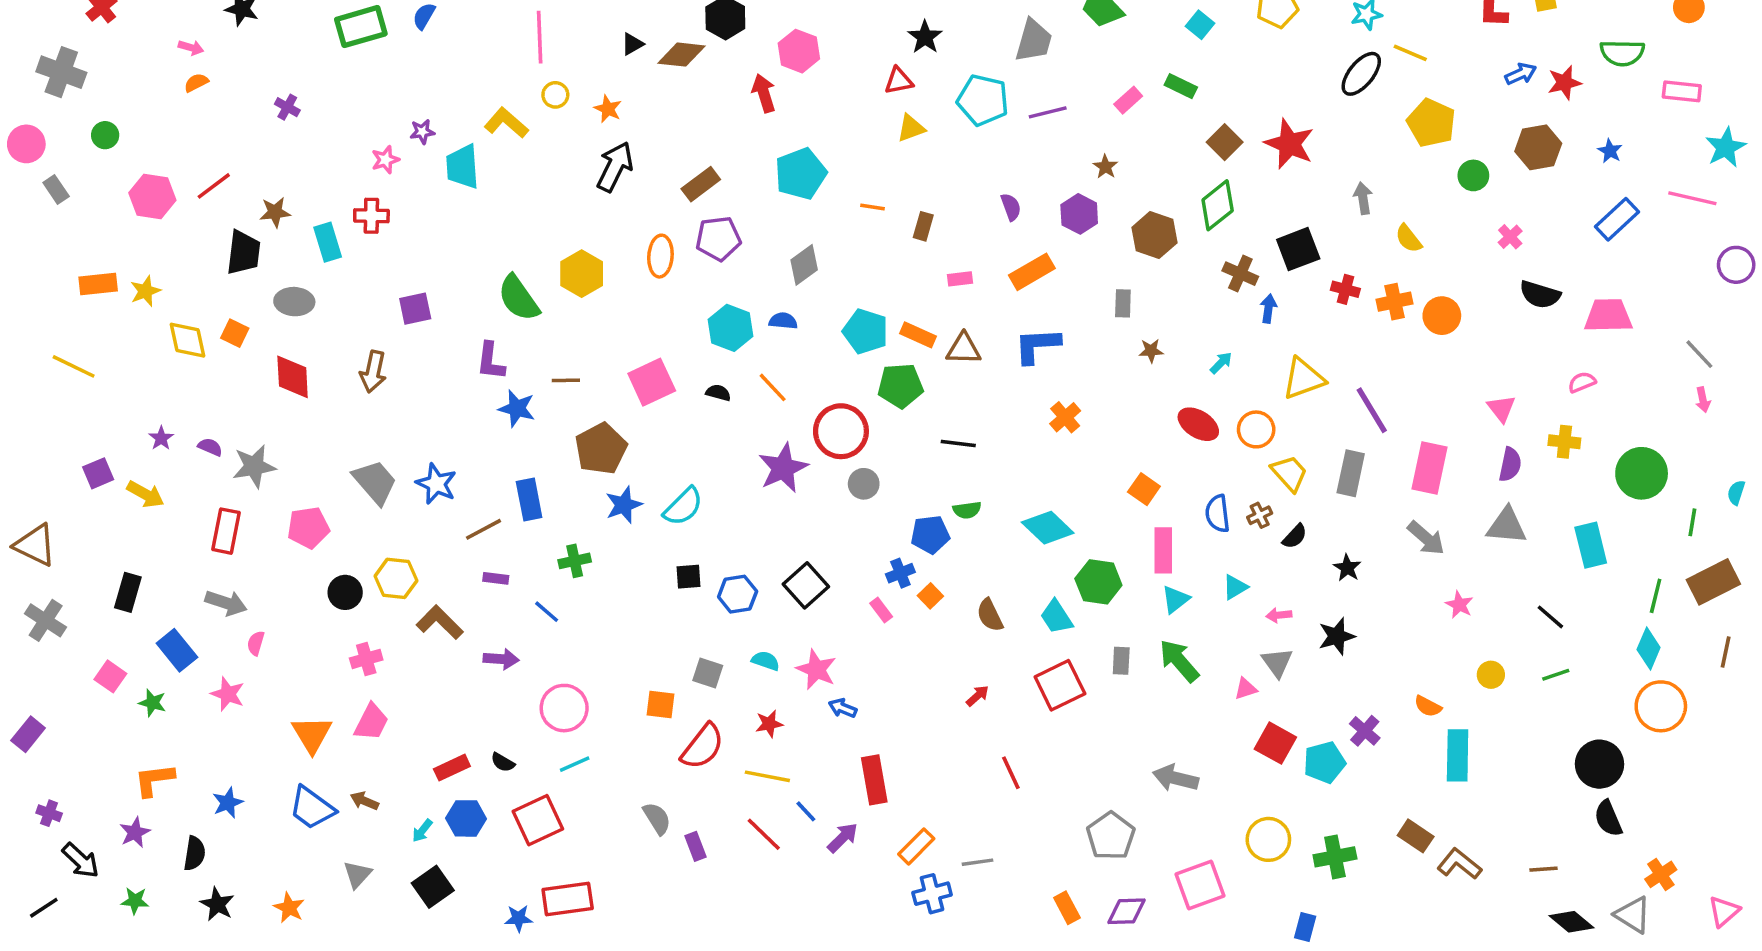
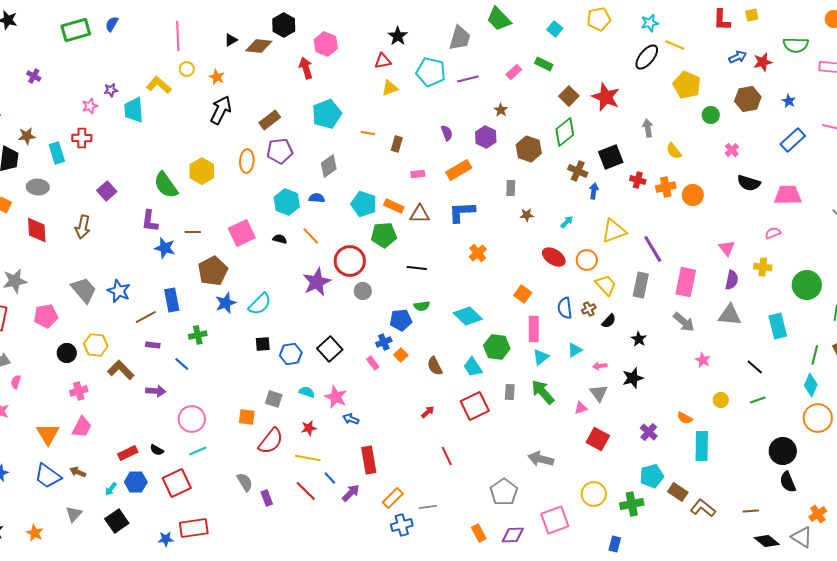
purple square: (415, 309) -> (107, 191), turned -30
cyan pentagon: (1324, 762) -> (652, 476), moved

